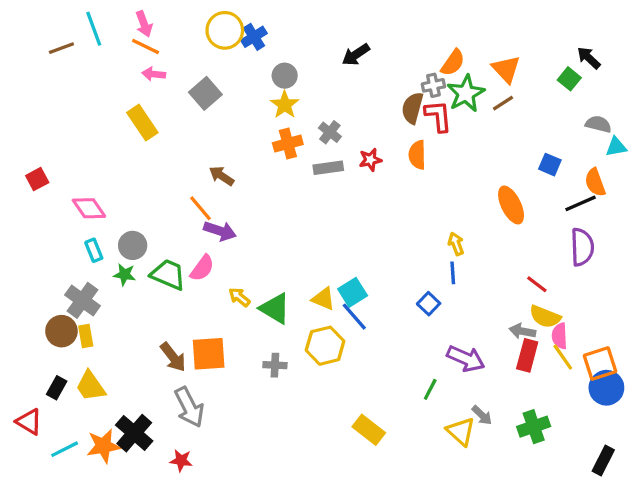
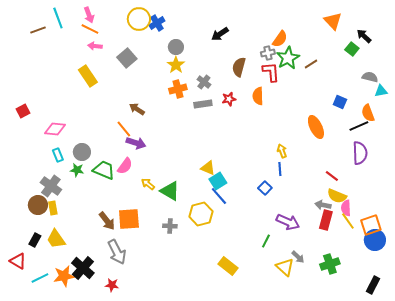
orange triangle: (506, 69) -> (333, 21), moved
brown semicircle: (412, 108) -> (239, 67), moved
pink diamond: (89, 208) -> (55, 129), turned -50
yellow triangle: (323, 299) -> (208, 168), moved

